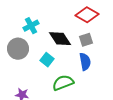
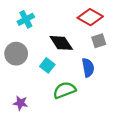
cyan cross: (31, 26) -> (26, 19), moved
gray square: (86, 40) -> (99, 41), moved

